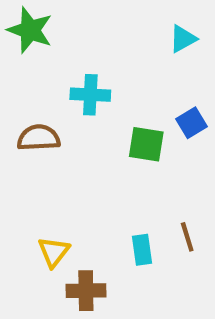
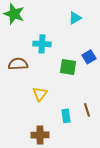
cyan triangle: (183, 39) -> (75, 18), moved
yellow triangle: (54, 252) -> (40, 94), moved

